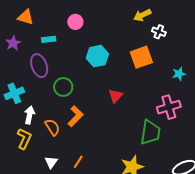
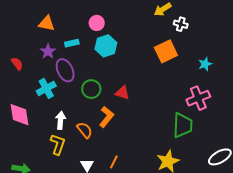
purple star: (13, 43) -> (48, 51), moved
cyan hexagon: (97, 56) -> (106, 46), moved
cyan cross: (14, 93) -> (46, 88), moved
red triangle: (116, 96) -> (122, 93), moved, turned -49

